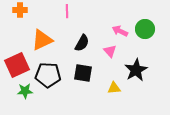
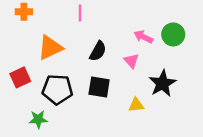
red square: (17, 65) -> (20, 77), size x0.7
green star: (25, 91) -> (38, 119), moved

